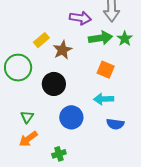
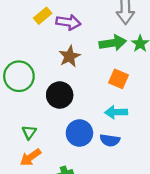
purple arrow: (80, 18) -> (68, 22), moved
yellow rectangle: (41, 40) -> (43, 16), moved
blue semicircle: (115, 124) -> (110, 140), moved

